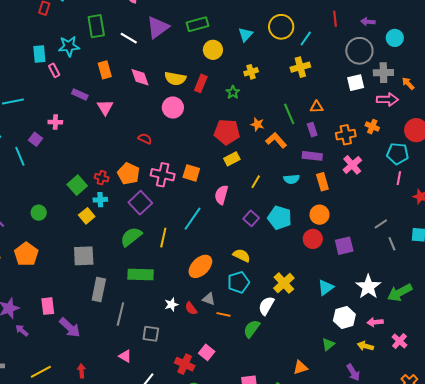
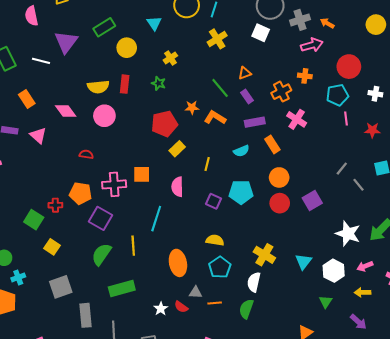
pink diamond: (140, 77) -> (66, 111), moved
white square: (356, 83) -> (261, 33), moved, turned -36
cyan cross: (100, 200) -> (18, 277), moved
orange ellipse: (200, 266) -> (178, 263), turned -40
cyan triangle: (326, 287) -> (303, 262), moved

